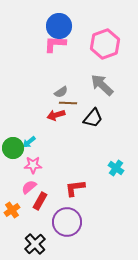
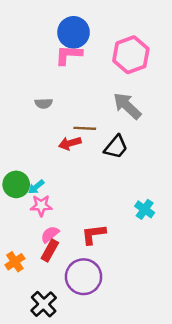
gray semicircle: (61, 92) -> (44, 103), moved, turned 32
cyan arrow: (29, 142) -> (36, 187), moved
pink semicircle: (29, 187) -> (50, 234), moved

